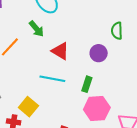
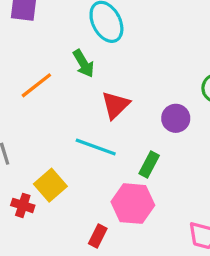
red triangle: (60, 51) -> (115, 105), turned 36
pink hexagon: (97, 108) -> (133, 204), moved

